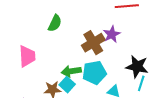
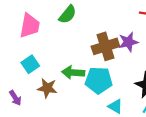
pink trapezoid: (27, 56) -> (30, 26), moved
cyan square: (67, 85) -> (30, 64), moved

